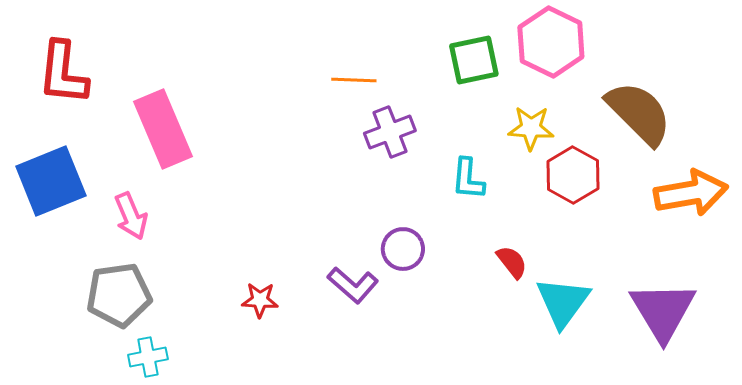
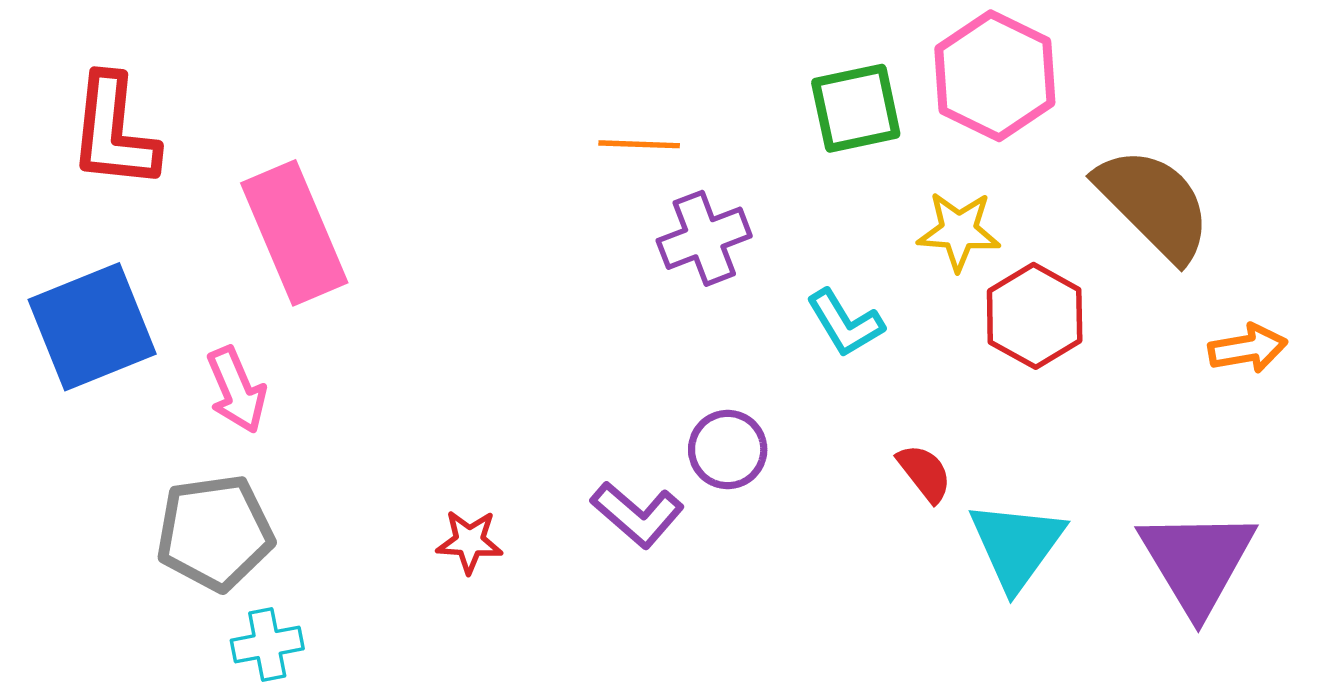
cyan L-shape: (468, 179) -> (845, 323), turned -36
orange arrow: (691, 193) -> (1248, 348), size x0.6

